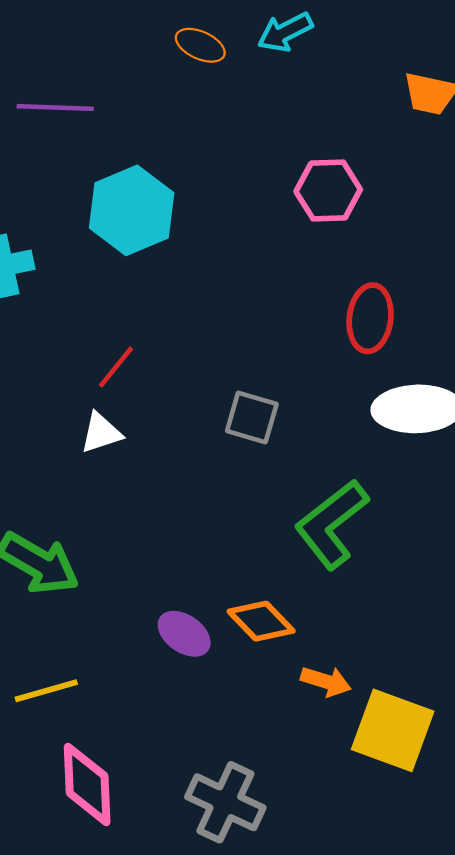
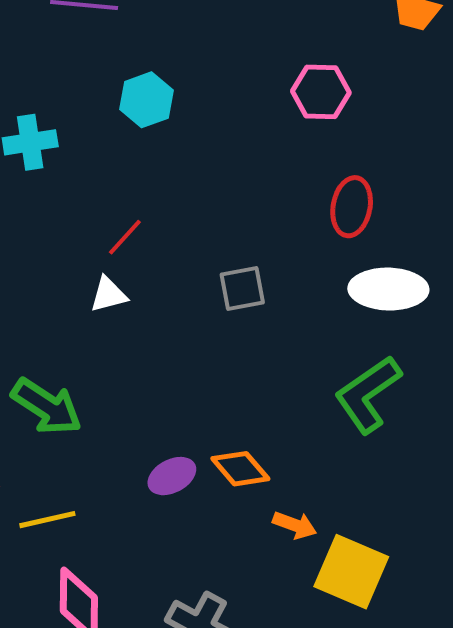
cyan hexagon: (132, 210) -> (147, 100), size x0.7
gray square: (252, 417) -> (242, 288), turned -30
green L-shape: (331, 524) -> (368, 394), moved
purple ellipse: (184, 634) -> (172, 476), turned -66

